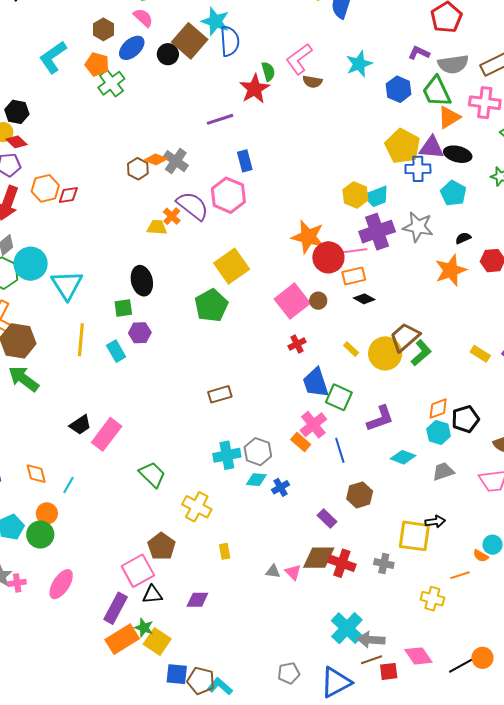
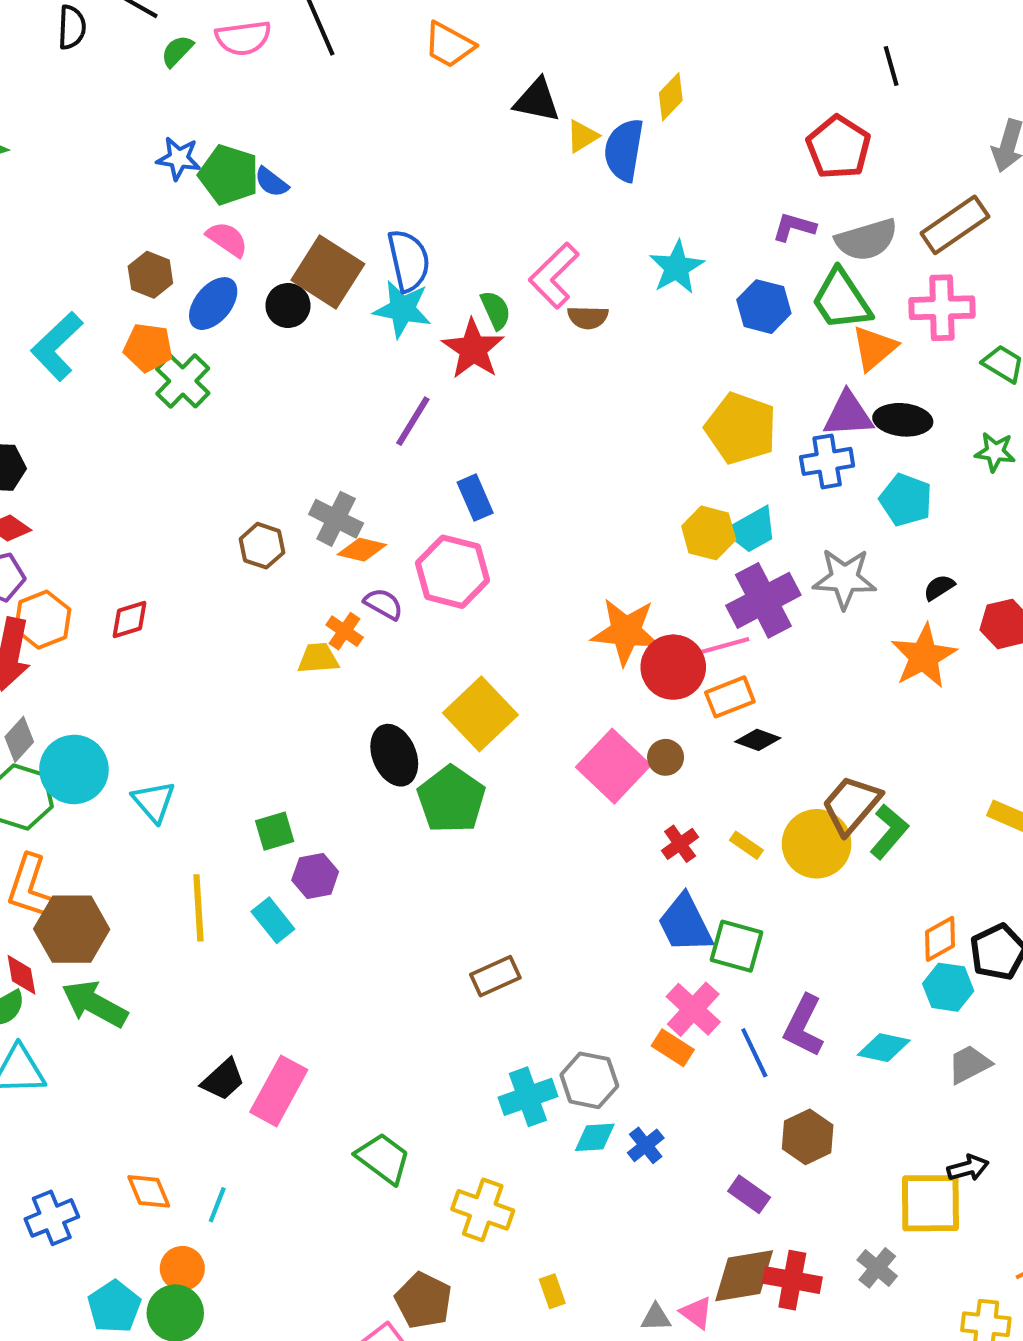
cyan star: (215, 21) -> (402, 309), moved
purple line: (220, 119) -> (413, 421), turned -32
yellow pentagon: (403, 146) -> (741, 428), moved
orange diamond: (156, 159) -> (362, 550), moved
orange hexagon: (45, 188) -> (43, 620), moved
purple semicircle: (193, 206) -> (383, 604), size x0.6
black ellipse: (142, 281) -> (394, 755), moved
cyan triangle: (67, 285) -> (154, 802), size x0.7
red cross: (297, 344) -> (680, 844), moved
purple L-shape: (380, 419) -> (804, 1026), moved, turned 144
gray cross: (384, 564) -> (877, 1268), turned 36

